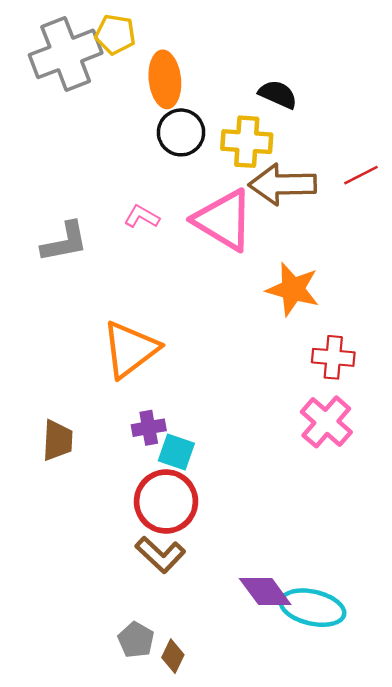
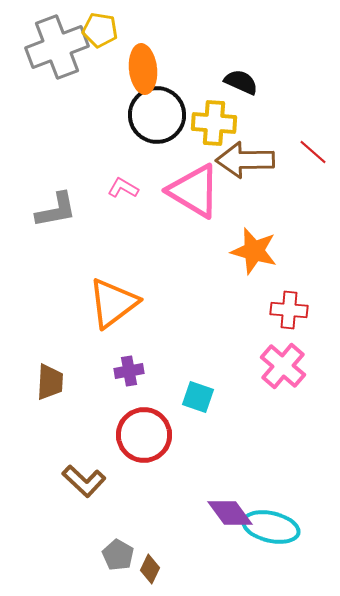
black circle: (181, 132) -> (157, 115), size x1.4
red line: (361, 175) -> (313, 152), turned 68
cyan square: (176, 452) -> (198, 397), moved
brown L-shape: (160, 555) -> (84, 481), moved

